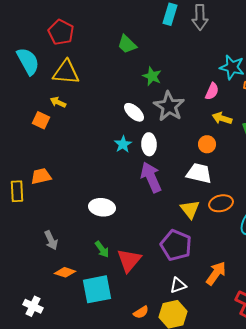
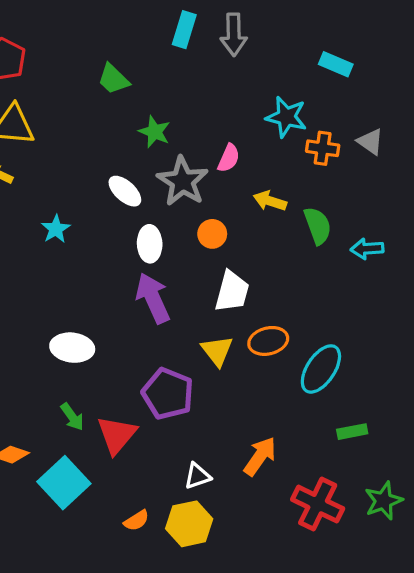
pink semicircle: (212, 91) -> (229, 158), moved
cyan star: (123, 144) -> (56, 229), moved
orange circle: (207, 144) -> (212, 234), moved
white trapezoid: (199, 173) -> (232, 292), turned 92
purple pentagon: (176, 245) -> (168, 394), moved
cyan square: (97, 289) -> (64, 483), turned -32

